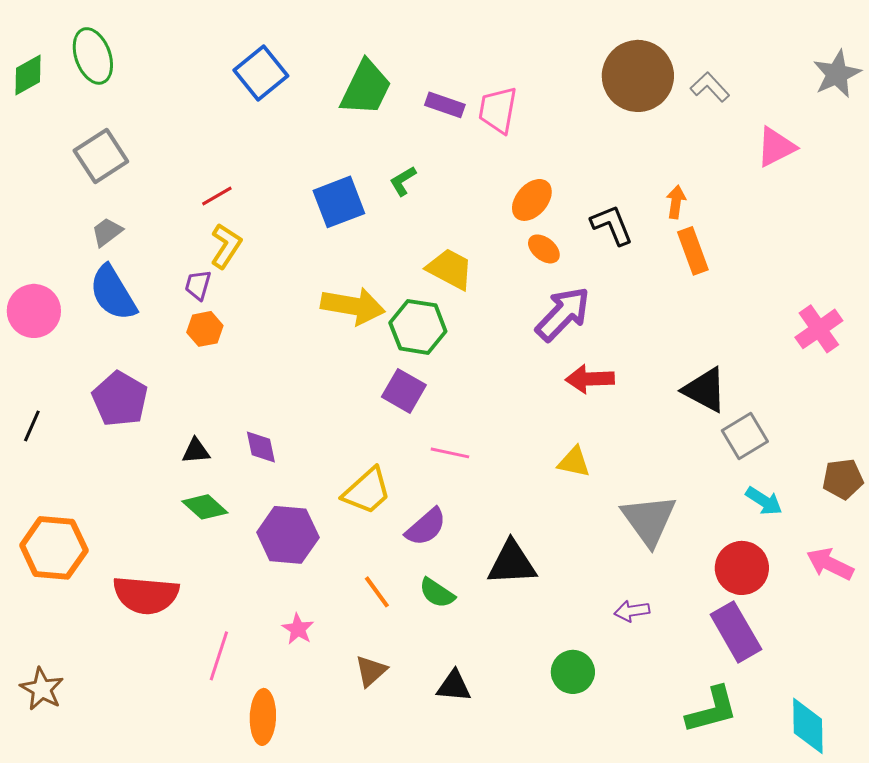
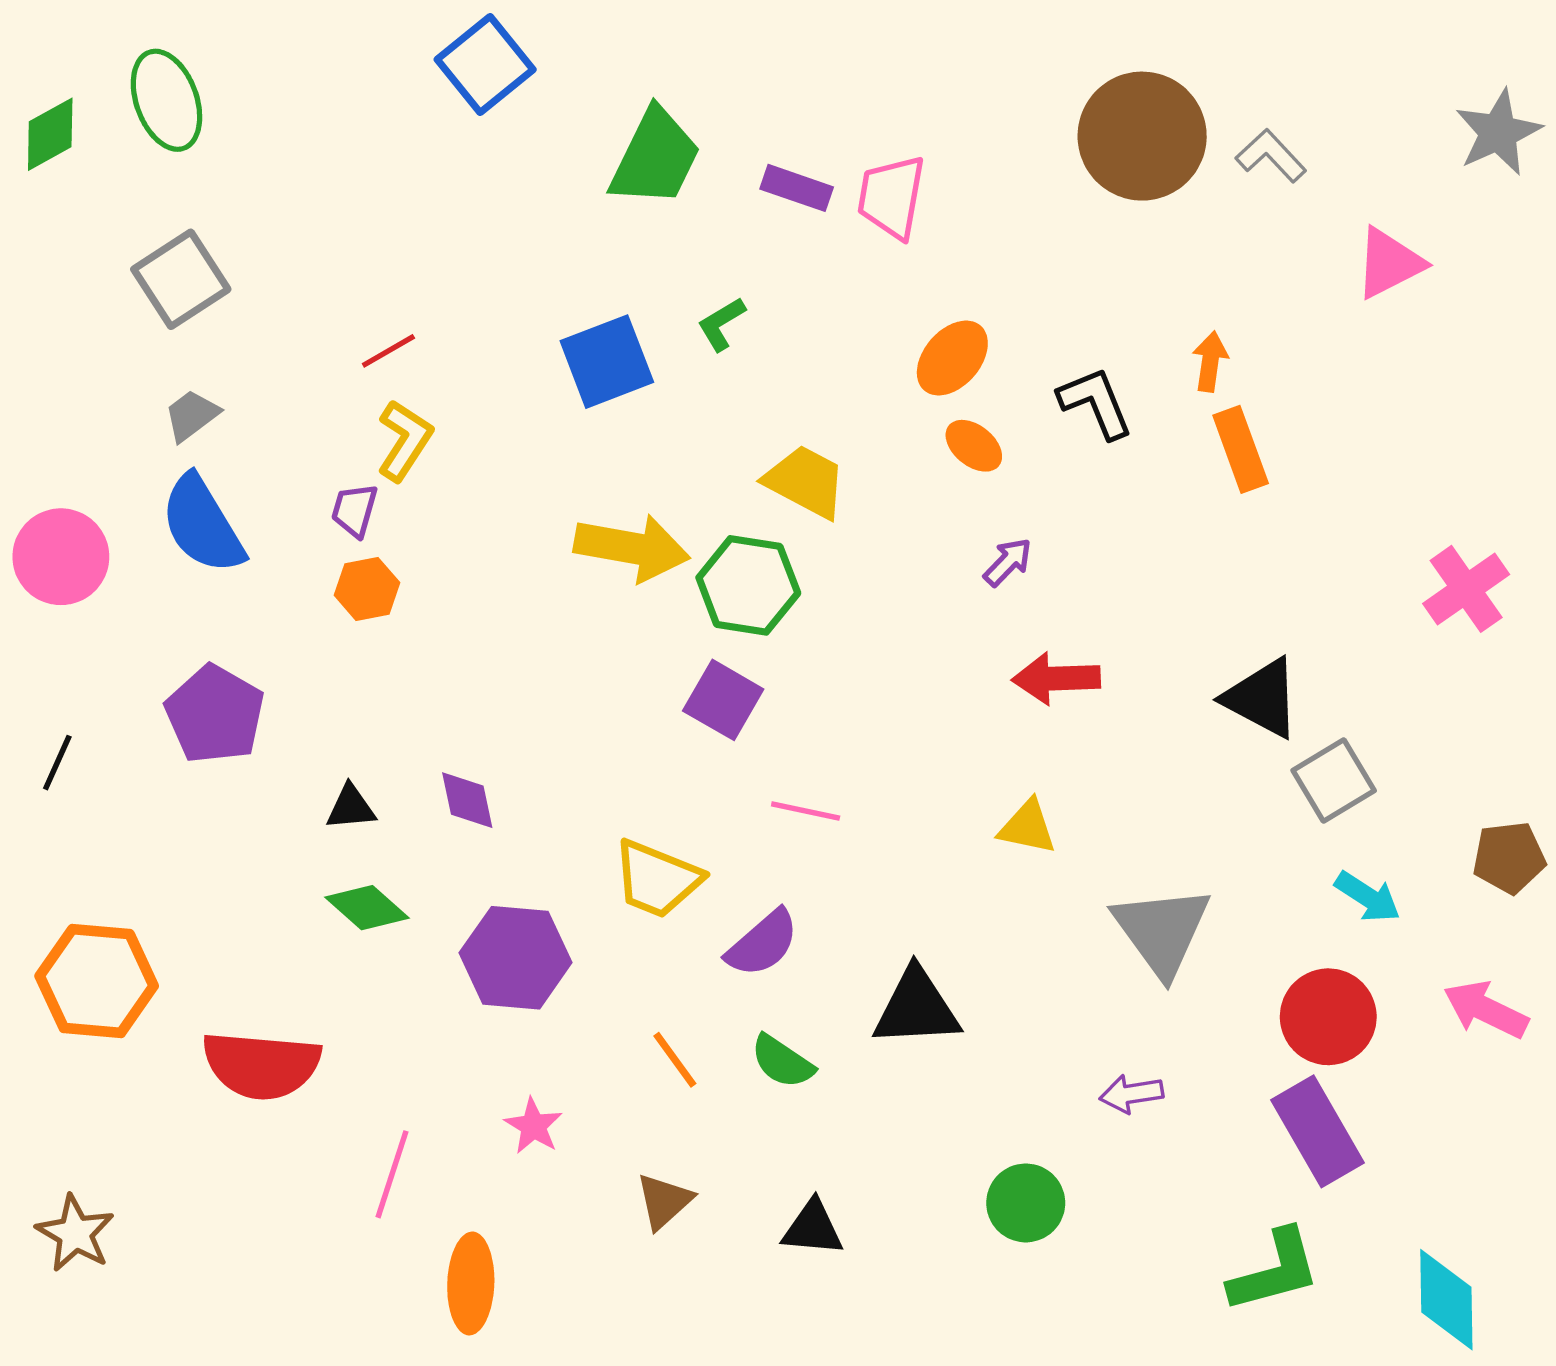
blue square: (261, 73) -> (485, 64), moved
purple arrow: (563, 314) -> (1008, 562), size x0.5
yellow trapezoid: (367, 491) -> (657, 879), turned 64

